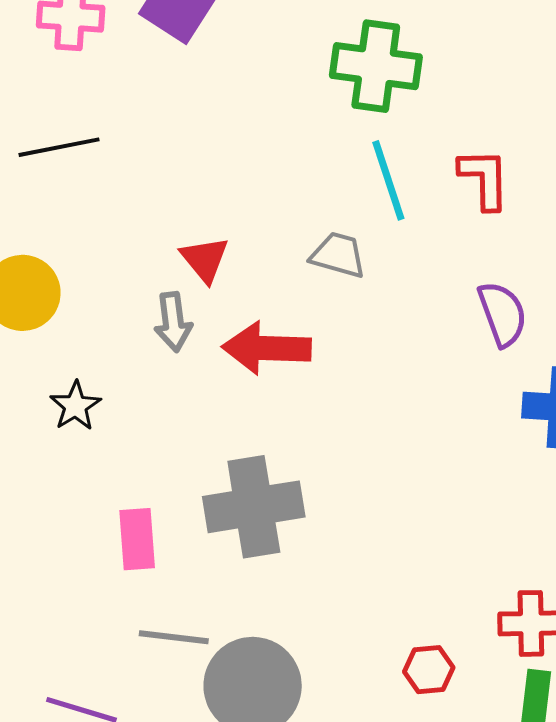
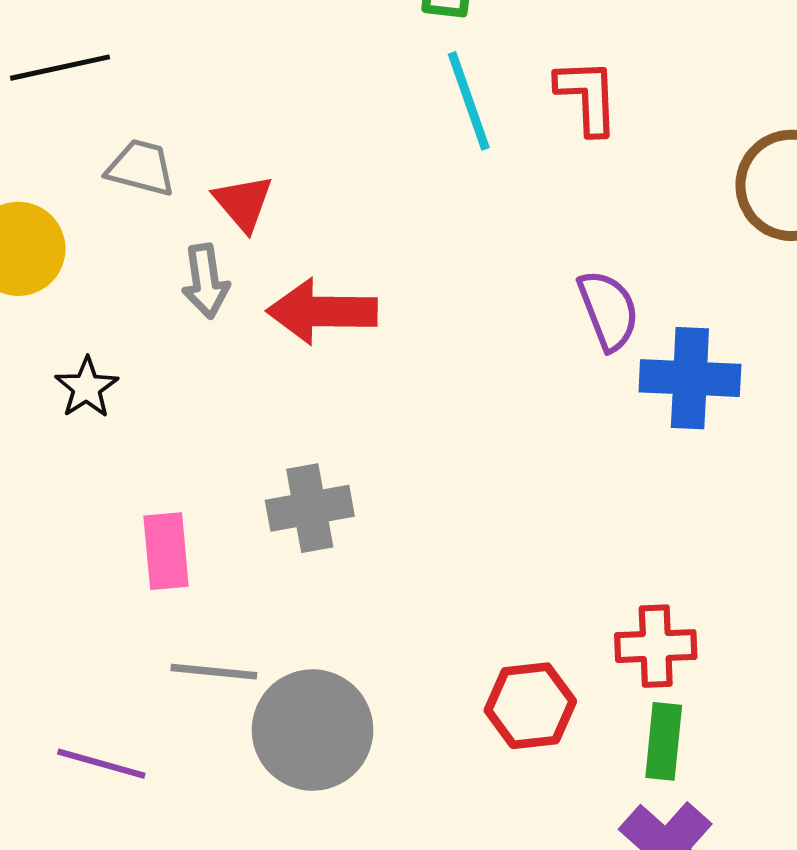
gray trapezoid: (338, 255) -> (141, 168), moved
purple semicircle: (502, 314) -> (608, 310), moved
gray cross: (254, 507) -> (310, 508), size x0.7
red hexagon: (429, 670) -> (530, 706), size x1.4

